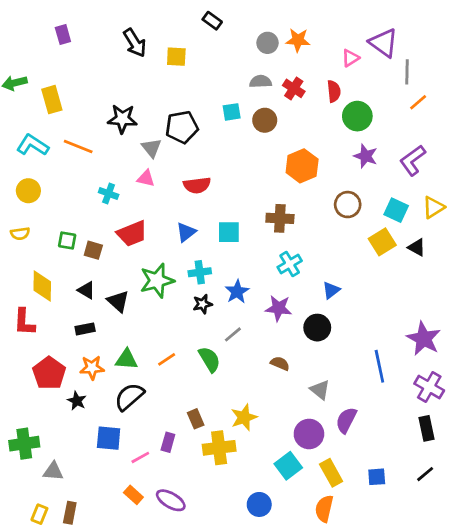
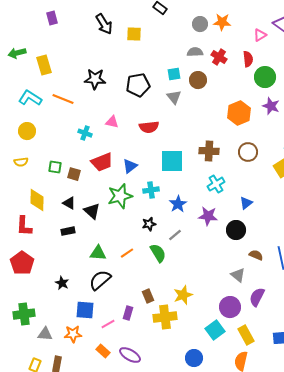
gray triangle: (151, 148) -> (174, 97), moved
orange hexagon: (302, 166) -> (239, 113), moved
brown circle: (348, 205) -> (248, 152), moved
blue triangle: (186, 232) -> (130, 166), moved
cyan square: (229, 232) -> (172, 161), size x1.4
black star: (203, 304) -> (149, 224), moved
brown semicircle: (280, 363) -> (256, 255), moved
orange star: (92, 368) -> (73, 334), moved
red pentagon: (49, 373) -> (22, 263), moved

